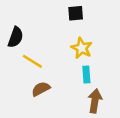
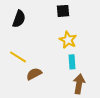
black semicircle: (16, 37) -> (19, 19), moved
yellow line: (32, 61) -> (18, 57), moved

